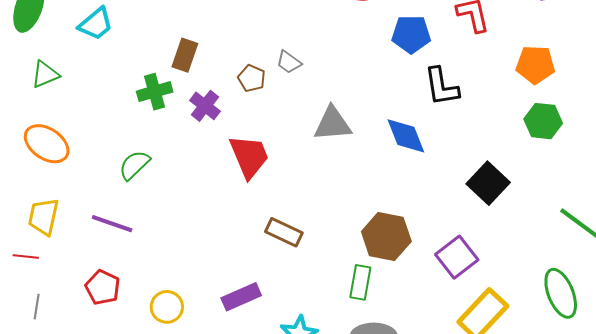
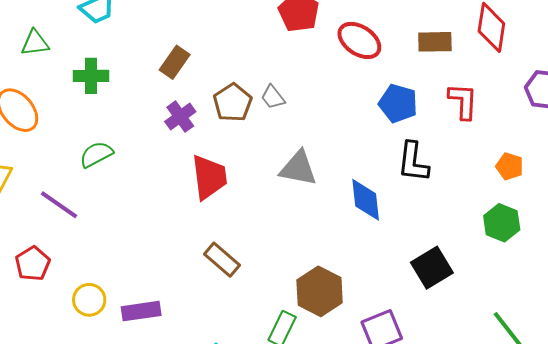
orange pentagon: (535, 65) -> (510, 166), size x0.7
brown pentagon: (252, 78) -> (233, 103), size x1.4
green cross: (155, 92) -> (91, 76), moved
purple rectangle: (241, 297) -> (141, 311), moved

